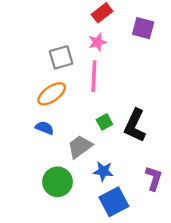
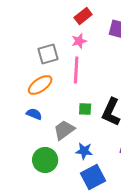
green square: (104, 122) -> (85, 109), turned 32

